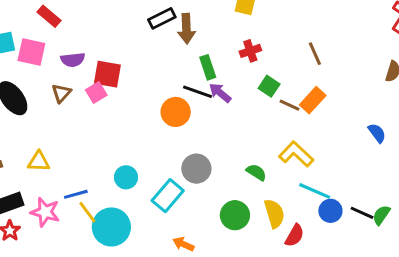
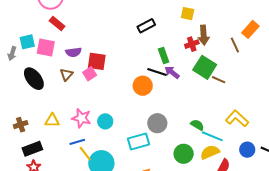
black rectangle: (162, 18) -> (146, 26), moved
brown arrow: (186, 29) -> (204, 35), moved
green square: (269, 86) -> (205, 67), size x1.6
orange rectangle: (313, 100) -> (250, 29), moved
yellow L-shape: (296, 154) -> (237, 119), moved
cyan circle: (126, 177) -> (105, 121), moved
cyan line: (315, 191) -> (212, 136), moved
cyan rectangle: (168, 196) -> (139, 142), turned 35
pink star: (45, 212) -> (81, 118), moved
yellow semicircle: (274, 214) -> (210, 152), turned -96

